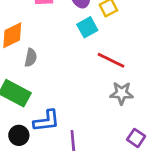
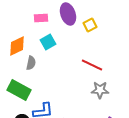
cyan square: (87, 27) -> (48, 42), moved

